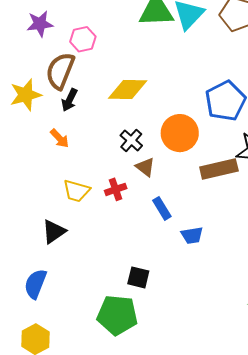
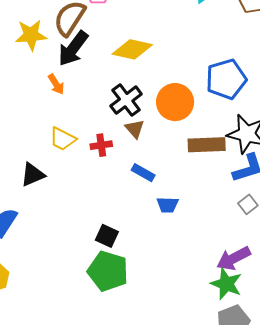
black arrow: (69, 100) -> (73, 49), size x1.6
black cross: (131, 140) -> (126, 100), size x1.4
blue rectangle: (162, 208) -> (143, 173), turned -40
green pentagon: (117, 315) -> (108, 271), moved

